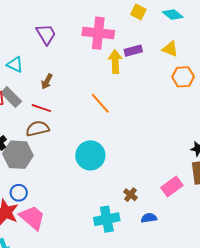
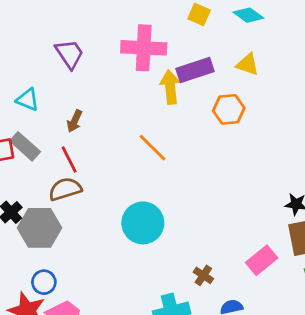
purple rectangle: (133, 51) -> (195, 70), size x1.4
orange hexagon: (183, 77) -> (229, 109), moved
red line: (41, 108) -> (69, 160), turned 48

